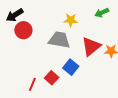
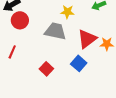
blue square: (71, 67) -> (79, 63), moved
red line: (32, 84) -> (12, 52), moved

